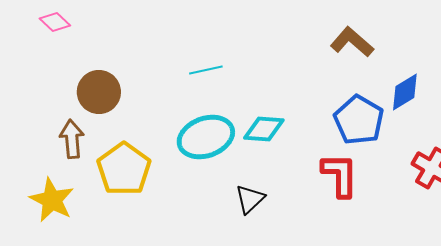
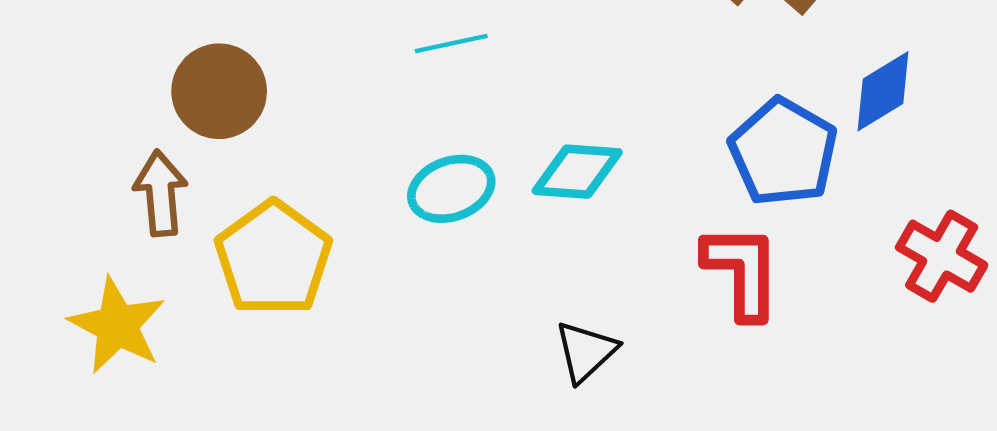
cyan ellipse: (206, 137) -> (451, 189), size x0.7
black triangle: (250, 199) -> (586, 352), moved

